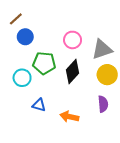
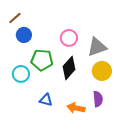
blue triangle: (39, 105) -> (46, 100), moved
orange arrow: (69, 117) -> (76, 108), moved

